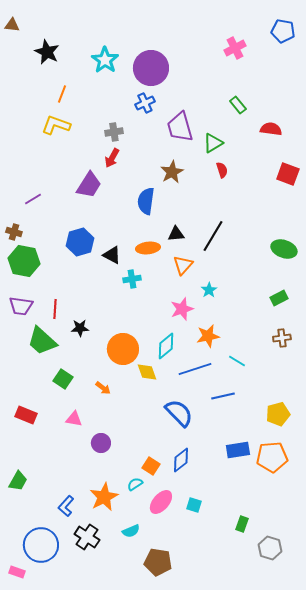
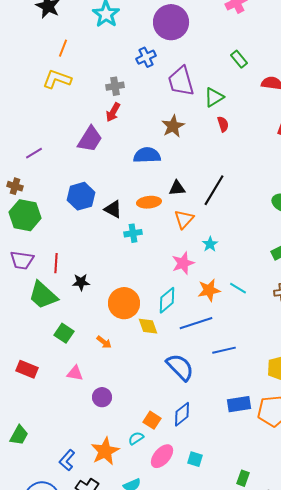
purple circle: (151, 68) -> (171, 22), moved
blue semicircle: (146, 201) -> (147, 155), turned 80
cyan line: (237, 361) -> (238, 288), moved

